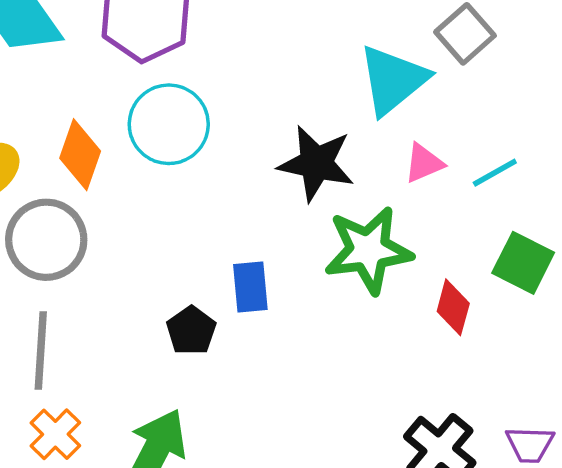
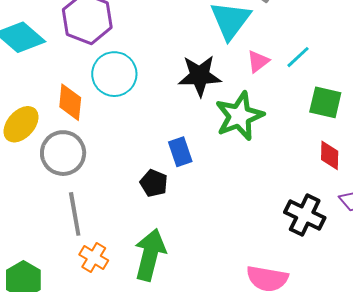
red diamond: (453, 307) -> (330, 155), moved

